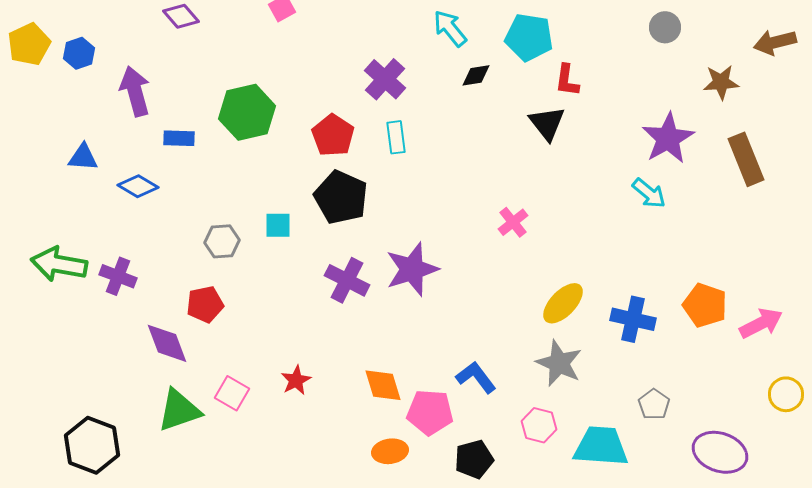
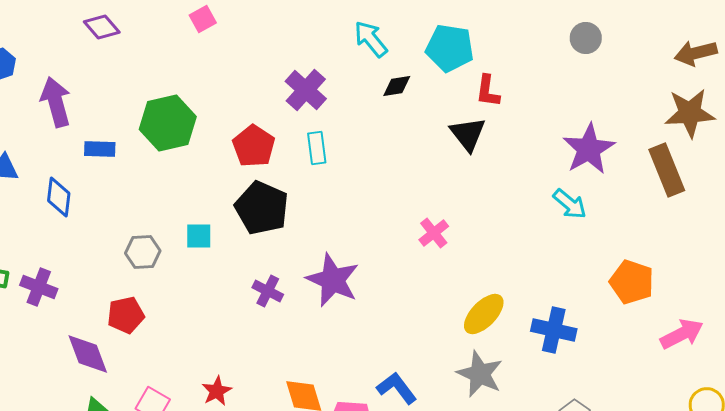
brown star: (721, 82) -> (690, 113), moved, size x1.4
blue diamond: (138, 186) -> (59, 197), turned 66
purple star: (412, 269) -> (333, 280), turned -30
purple cross: (347, 280) -> (268, 291), size x0.7
orange pentagon: (705, 305) -> (632, 282), moved

